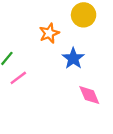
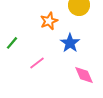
pink line: (18, 78) -> (37, 63), moved

